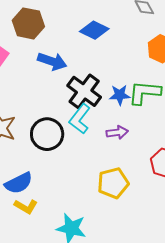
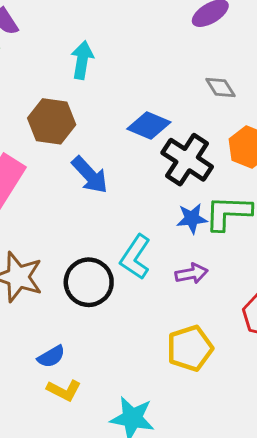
blue arrow: (52, 61) -> (90, 175), turned 32
black cross: (84, 91) -> (187, 160), moved
blue semicircle: (19, 183) -> (51, 357), size x0.7

